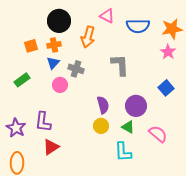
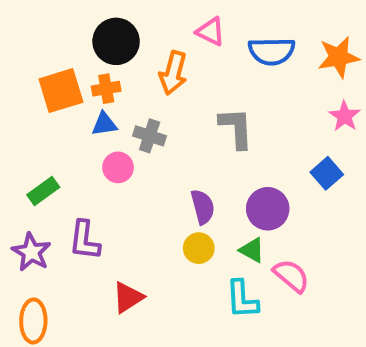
orange square: (31, 46) -> (61, 91), size x1.6
pink star: (168, 52) -> (344, 116), moved
blue triangle: (53, 63) -> (104, 124), turned 40
green rectangle: (22, 80) -> (43, 191), moved
pink semicircle: (158, 134) -> (291, 276), moved
red triangle: (51, 147) -> (128, 297), moved

